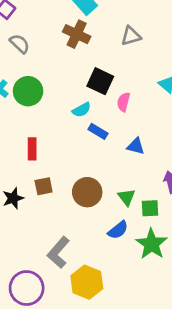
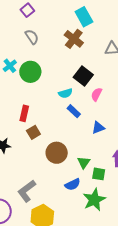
blue triangle: (136, 146) -> (98, 128), turned -48
brown square: (44, 186) -> (33, 132), moved, turned -32

